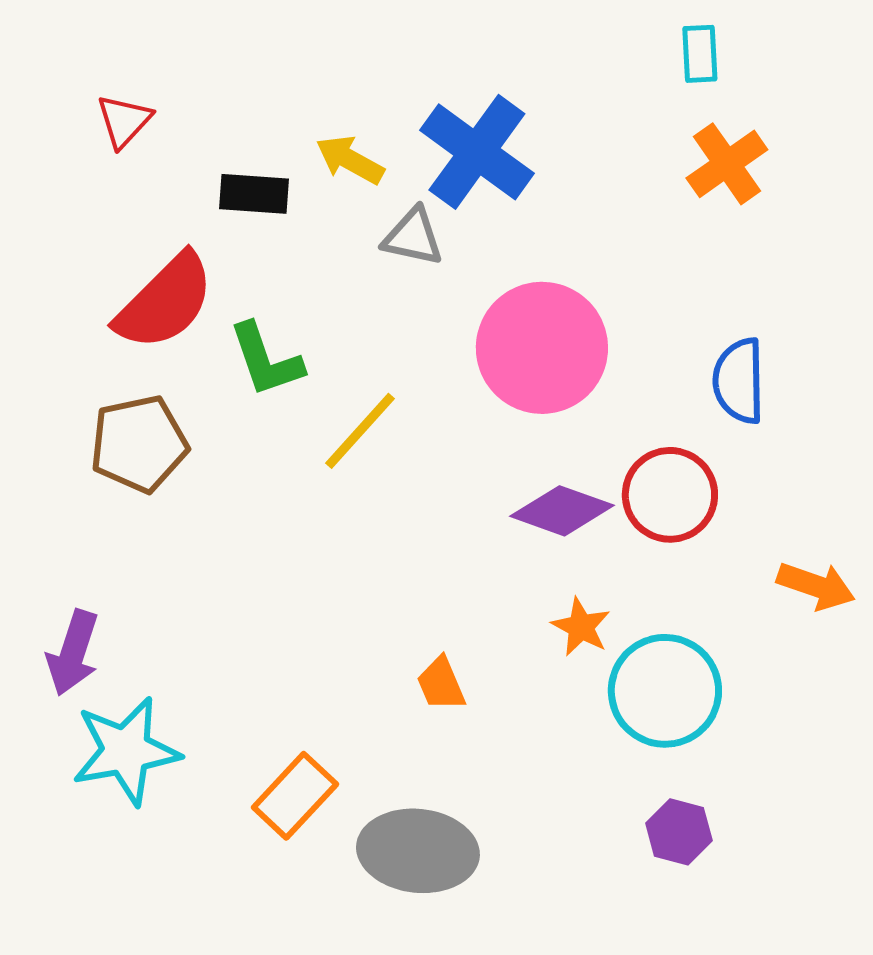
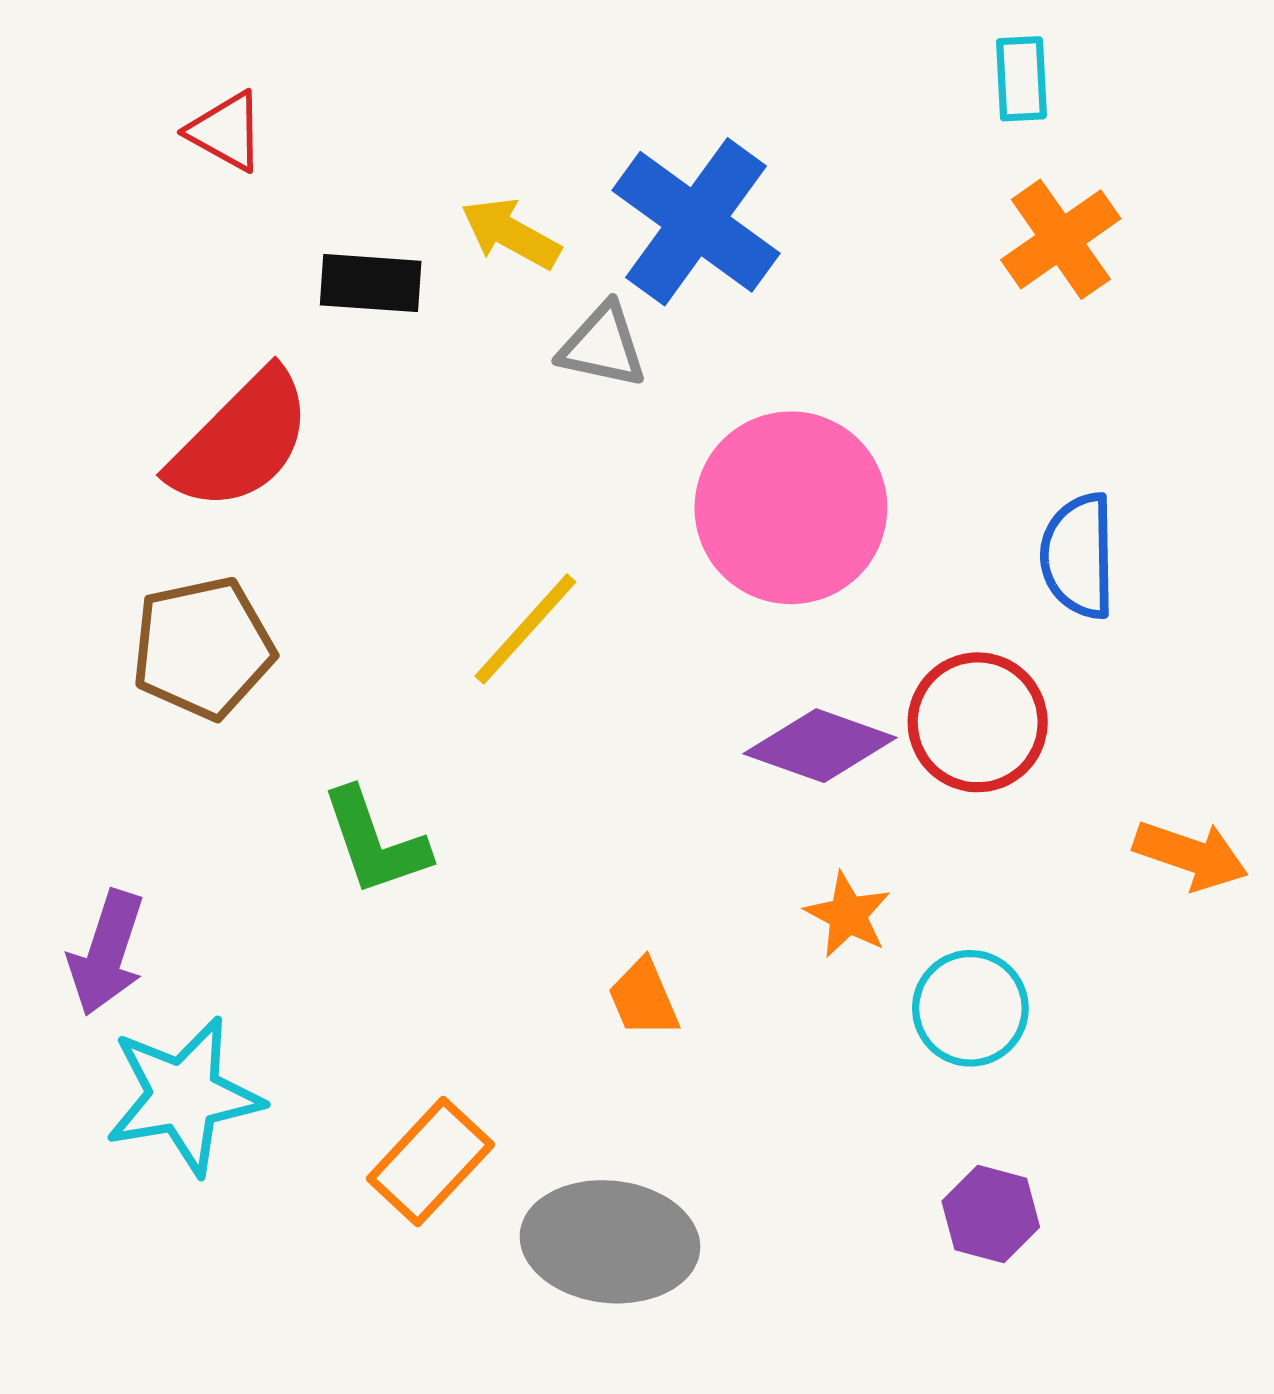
red triangle: (124, 121) -> (226, 131), moved, turned -44
green L-shape: (266, 360) -> (375, 842), moved
cyan circle: (665, 691) -> (970, 1008), size x0.7

